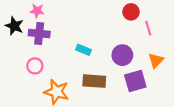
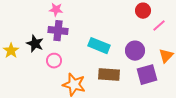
black star: (14, 26) -> (35, 44), moved
pink line: (148, 28) -> (159, 26), turned 64
cyan rectangle: (83, 50) -> (99, 46), size x1.5

